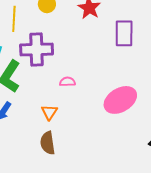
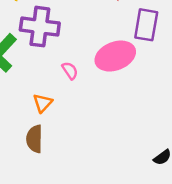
pink semicircle: (67, 82) -> (70, 71), turned 49
pink ellipse: (120, 100) -> (115, 56), moved

